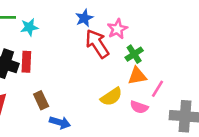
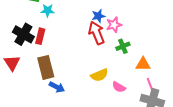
blue star: (84, 18) -> (98, 16), moved
orange triangle: (137, 76) -> (143, 64), moved
pink line: (157, 89) -> (150, 85), moved, turned -64
brown rectangle: (41, 100) -> (46, 67), size x1.6

